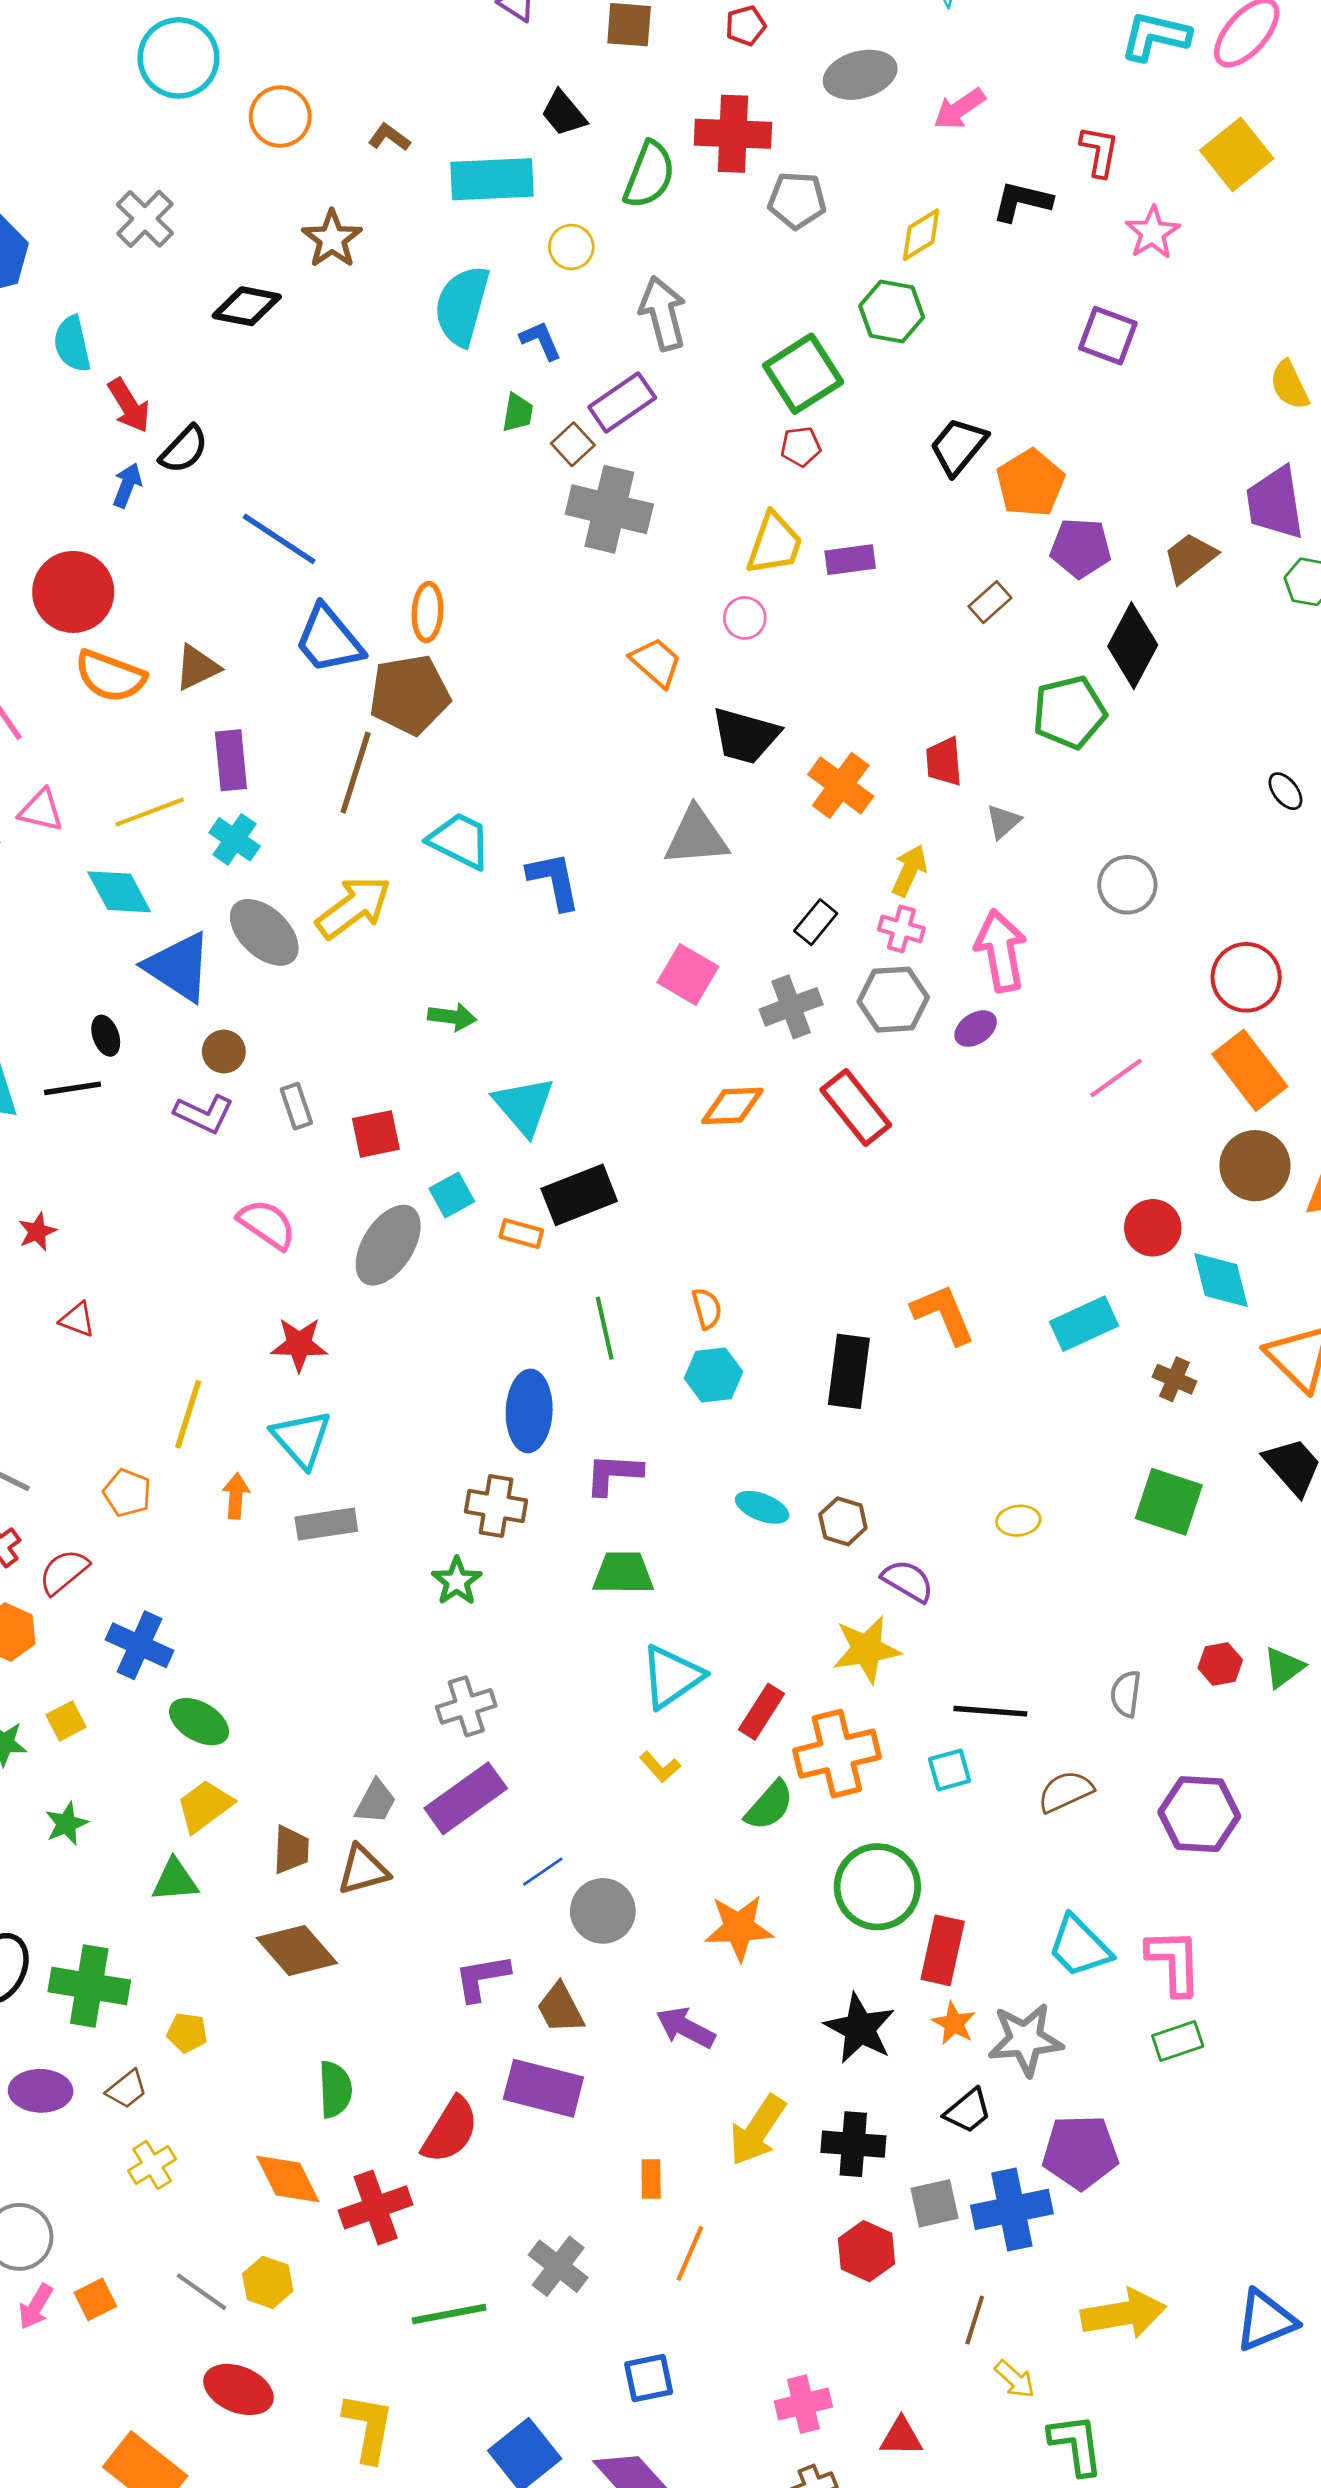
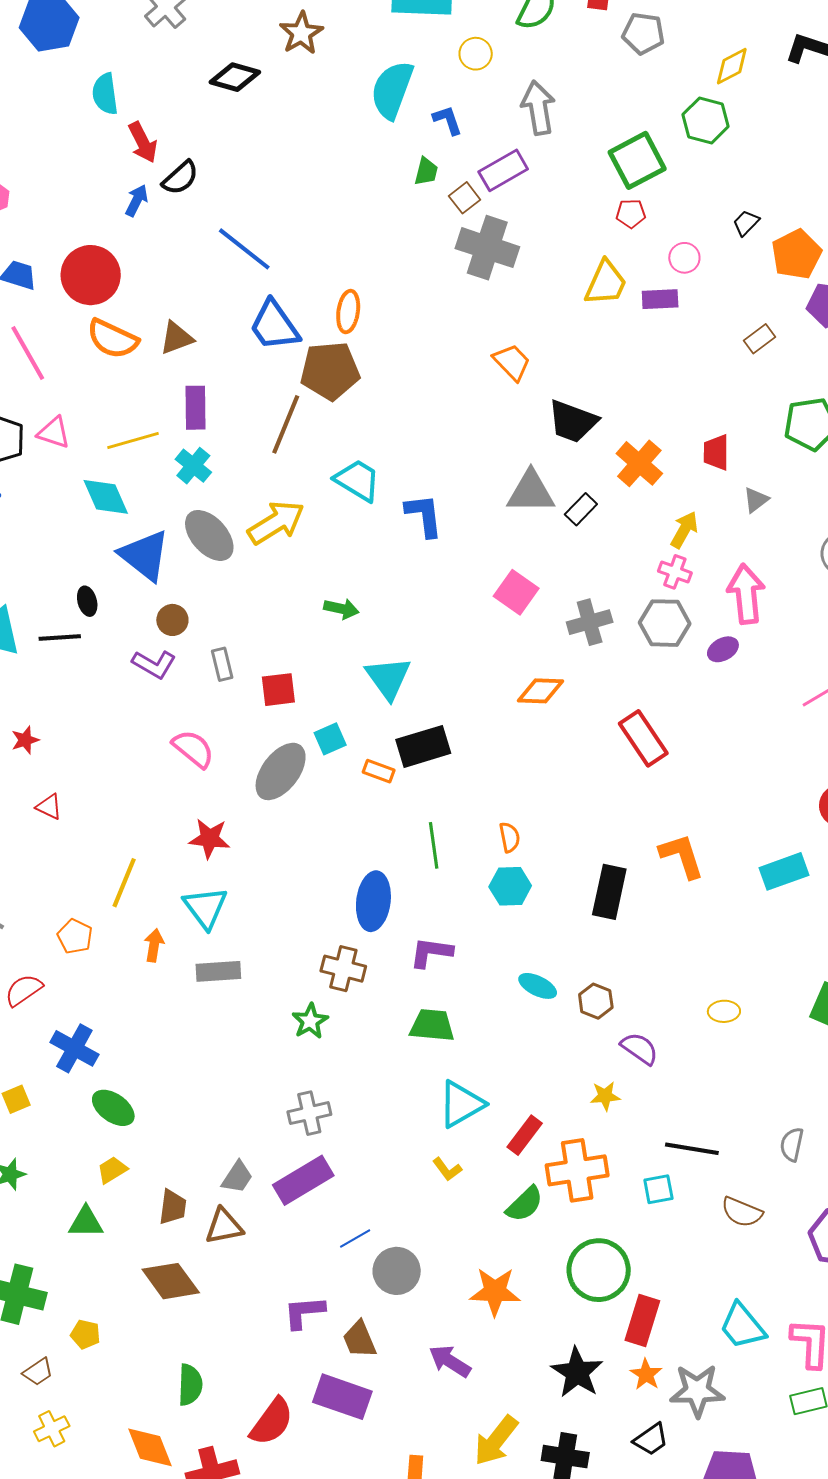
black trapezoid: (958, 446) -> (746, 223), size x0.6
pink circle: (745, 618) -> (684, 258), moved
black rectangle: (816, 922) -> (581, 509), moved
red rectangle: (856, 1107) -> (643, 738), moved
yellow star: (866, 1649) -> (605, 1096), size x0.6
brown semicircle: (1065, 1792) -> (742, 1212), turned -138
yellow trapezoid: (205, 1806) -> (112, 1170), size x0.7

